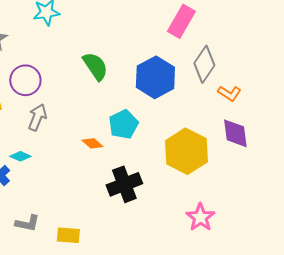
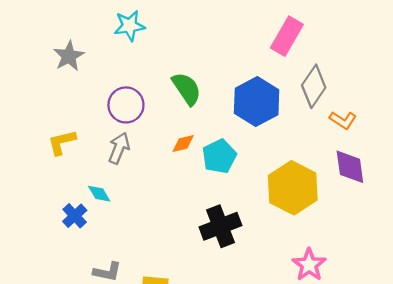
purple circle: (25, 80) -> (126, 105), moved
orange diamond: (92, 143) -> (183, 143), moved, turned -55
cyan diamond: (20, 156) -> (99, 194), turned 35

